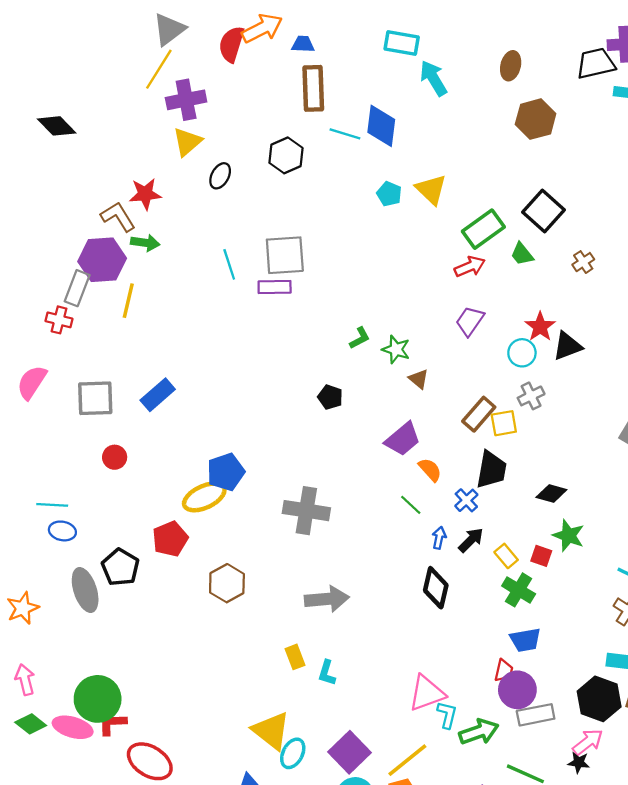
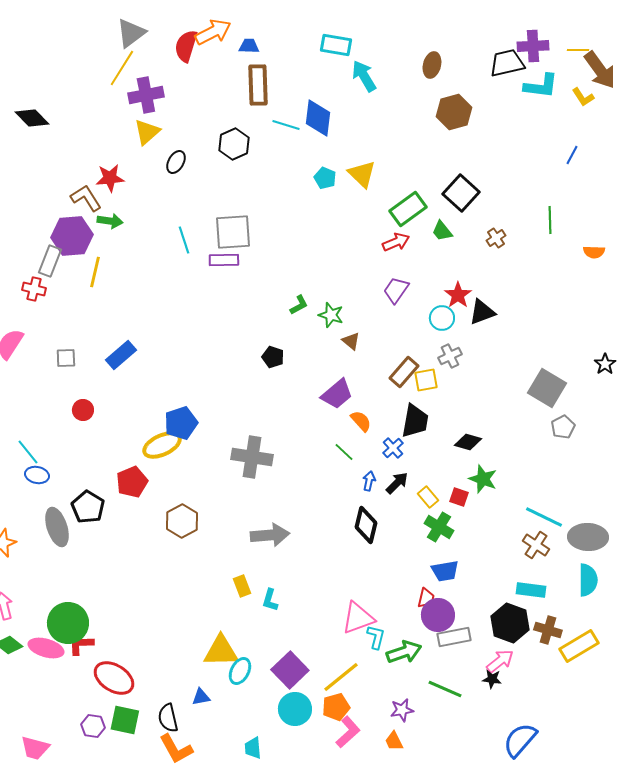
gray square: (95, 398) -> (66, 358), size x0.6
cyan line: (52, 505) -> (28, 452), turned 48
yellow triangle: (271, 731) -> (221, 651), turned -39

